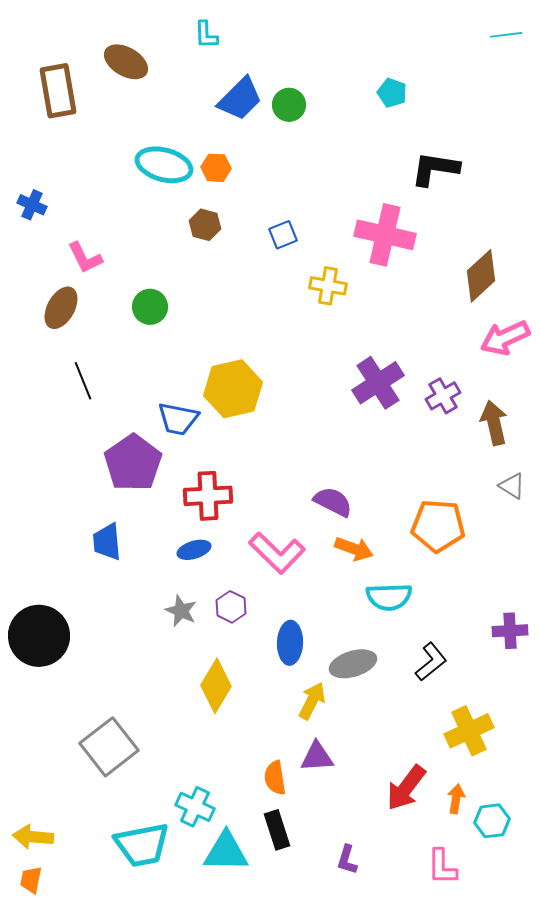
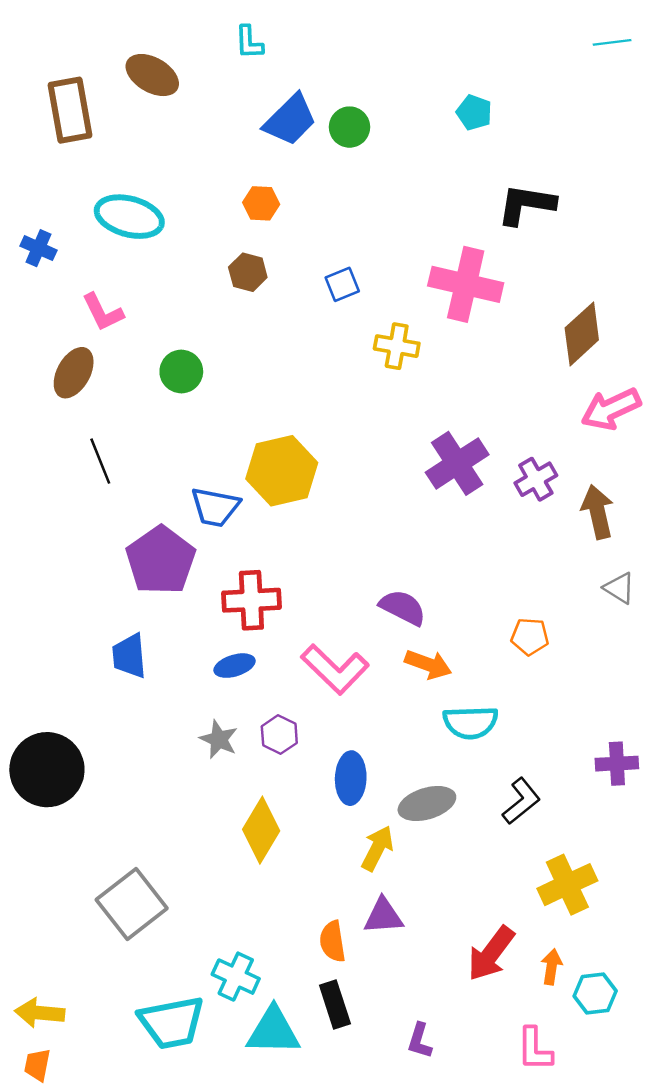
cyan ellipse: (164, 165) -> (129, 217), moved
orange pentagon: (438, 526) -> (530, 637), size x0.6

